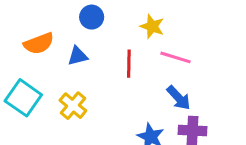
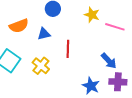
pink line: (175, 57) -> (115, 27), moved
red line: (129, 64) -> (68, 49), moved

